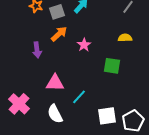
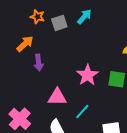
orange arrow: (59, 34) -> (25, 44), moved
pink star: (84, 45) -> (87, 75), moved, size x1.5

